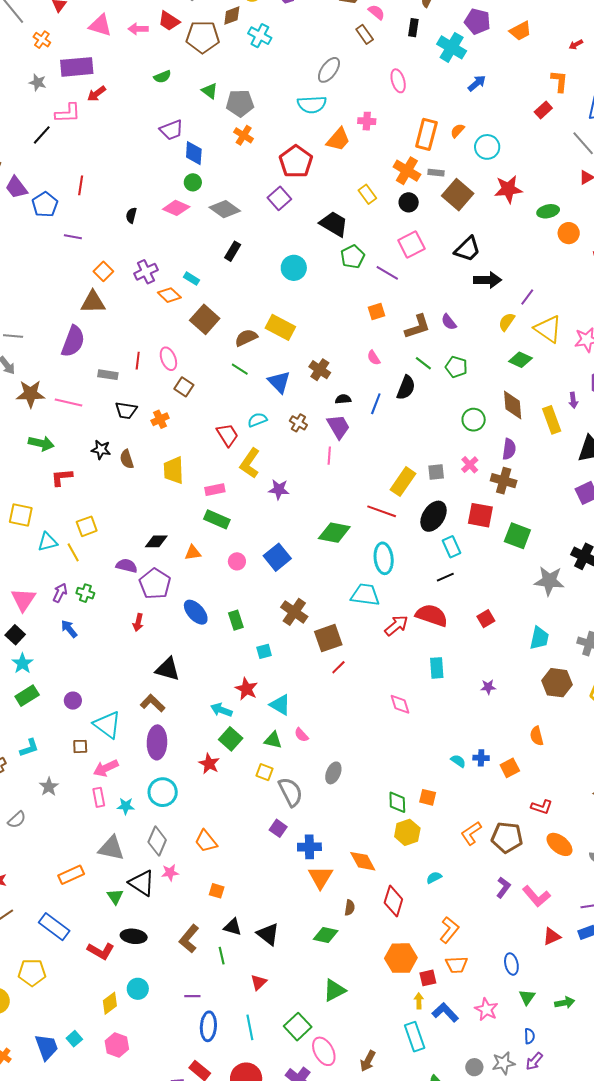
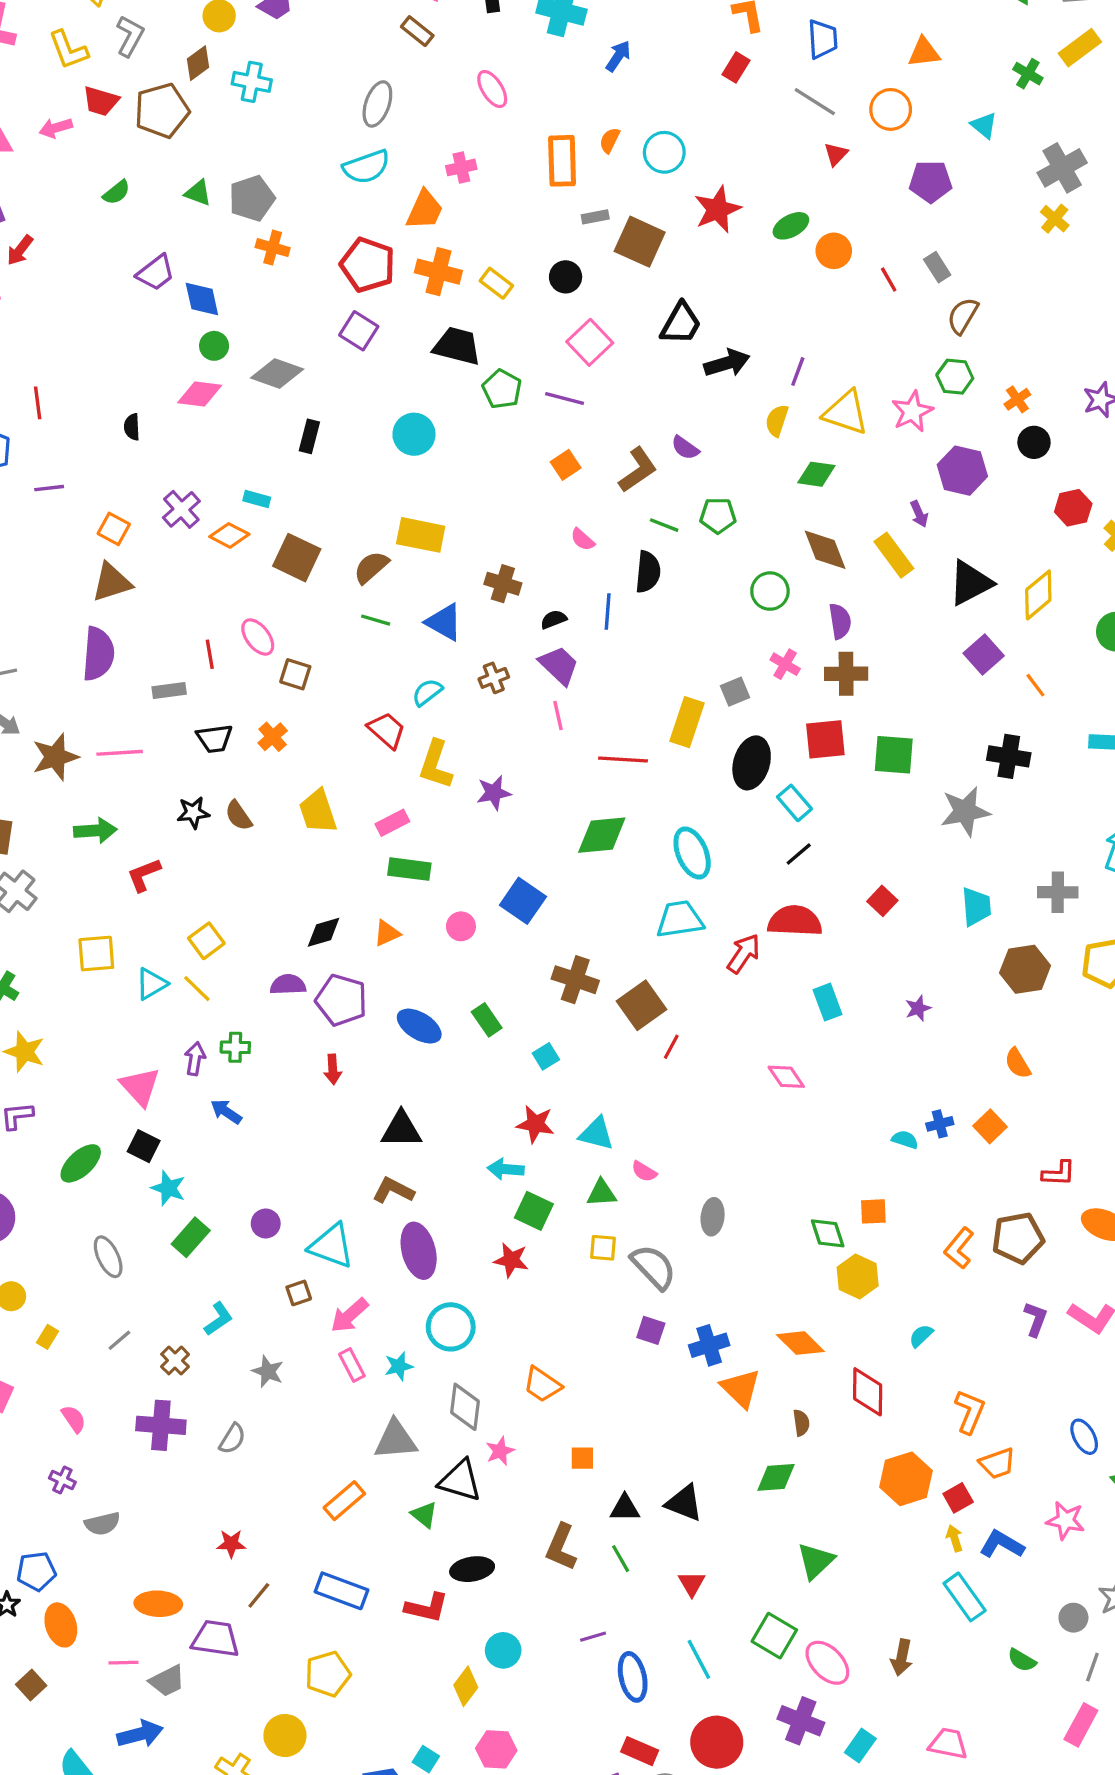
orange cross: (407, 171) -> (438, 272), moved
brown cross: (298, 423) -> (494, 678), turned -36
red line: (382, 511) -> (623, 759), moved

